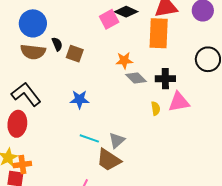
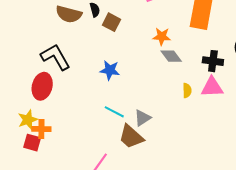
black cross: (165, 79) -> (213, 61), moved

